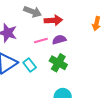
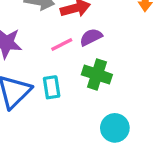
cyan rectangle: (30, 65) -> (52, 87), turned 40

